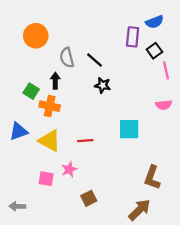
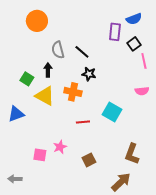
orange circle: (36, 36) -> (37, 21), moved
orange cross: (50, 106) -> (73, 92), moved
cyan square: (129, 129) -> (112, 112), turned 30
yellow triangle: (50, 141) -> (45, 96), moved
red line: (85, 141) -> (83, 122), moved
brown square: (89, 198) -> (89, 160), moved

